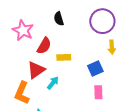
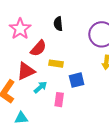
blue square: (95, 68) -> (77, 80), moved
pink rectangle: (98, 92) -> (59, 100), moved

